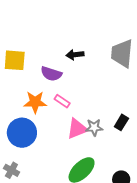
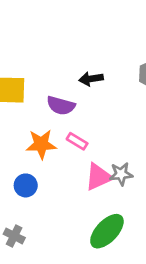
blue circle: (22, 133) -> (26, 185), size x0.6

